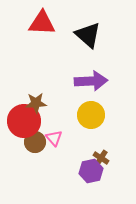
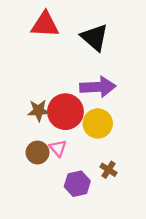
red circle: (24, 121) -> (65, 112), moved
purple hexagon: (91, 171) -> (77, 184), moved

